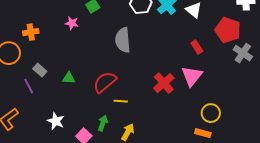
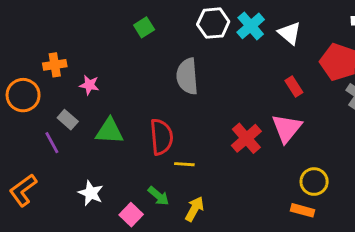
pink star: (72, 23) -> (89, 85), moved
green triangle: (69, 78) -> (109, 131), size x1.5
red semicircle: (105, 82) -> (161, 137), turned 125
green arrow: (103, 123) -> (158, 196), turned 112

